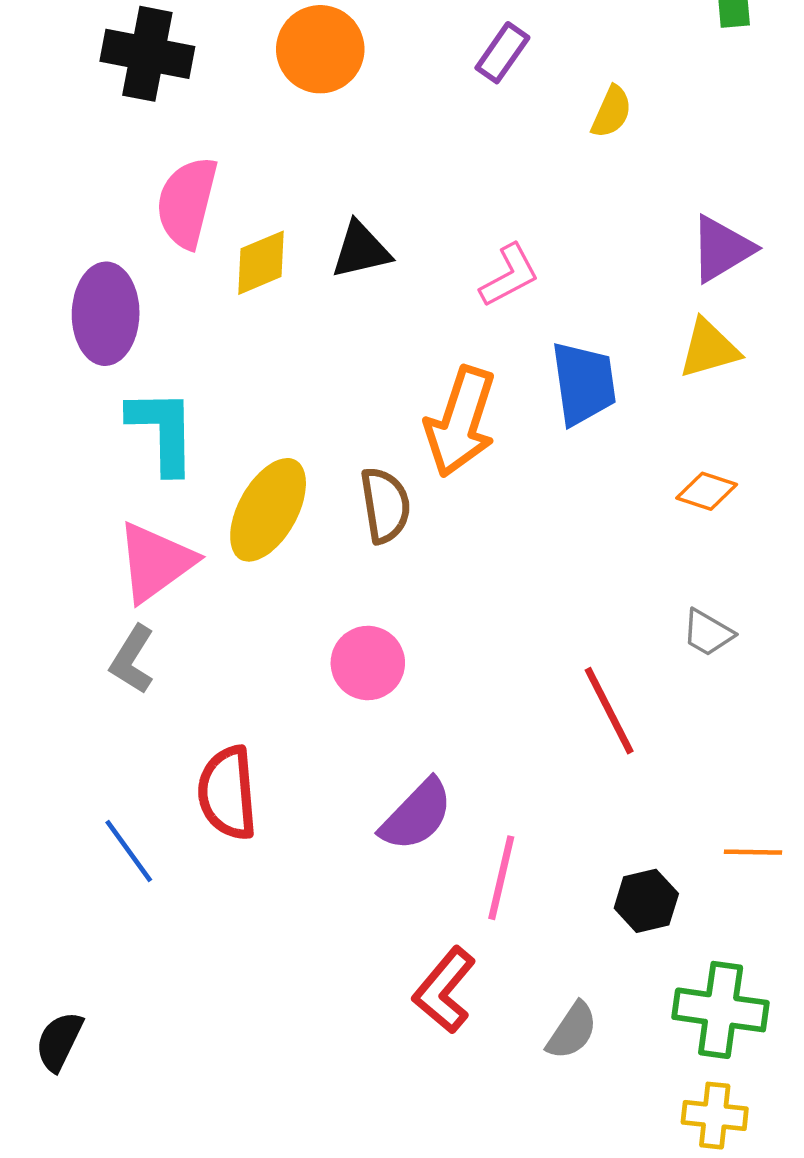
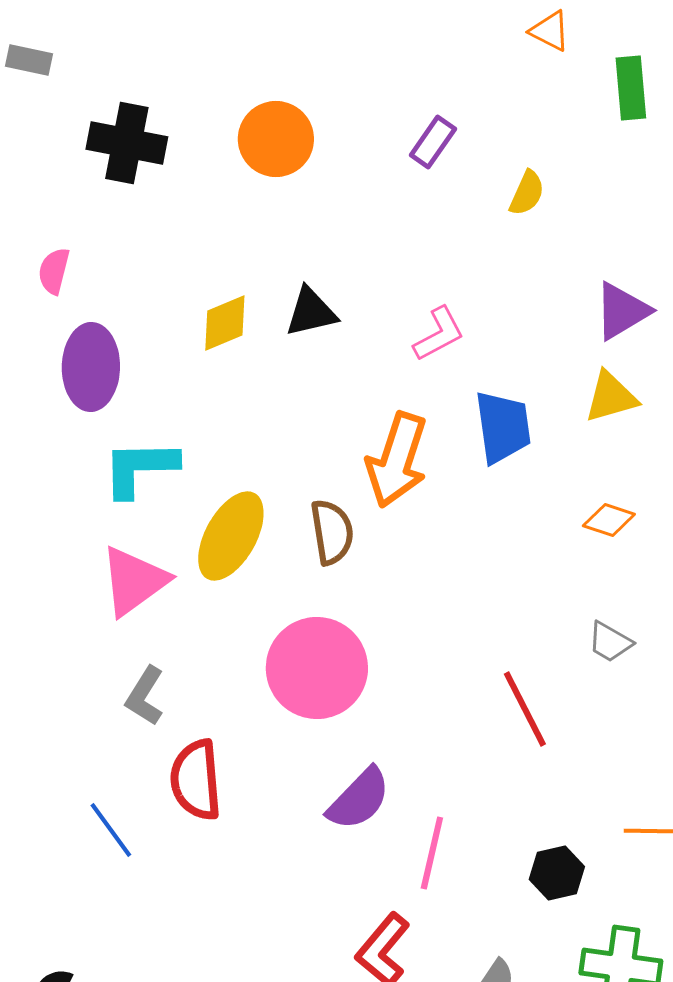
pink semicircle: (187, 202) -> (54, 271), moved, size x0.6
cyan L-shape: (162, 431) -> (140, 468), turned -90
gray L-shape: (132, 660) -> (145, 696), moved
pink circle: (368, 663) -> (317, 668), size x1.6

